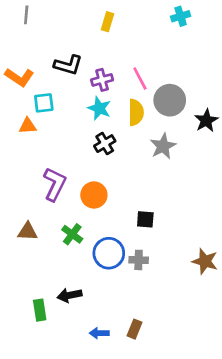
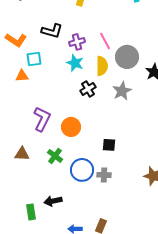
black cross: (105, 144) -> (88, 89), moved

